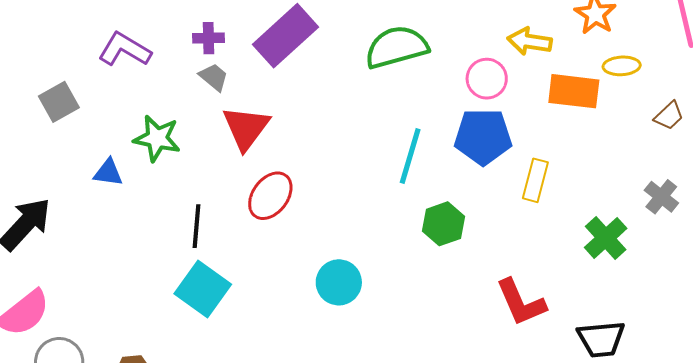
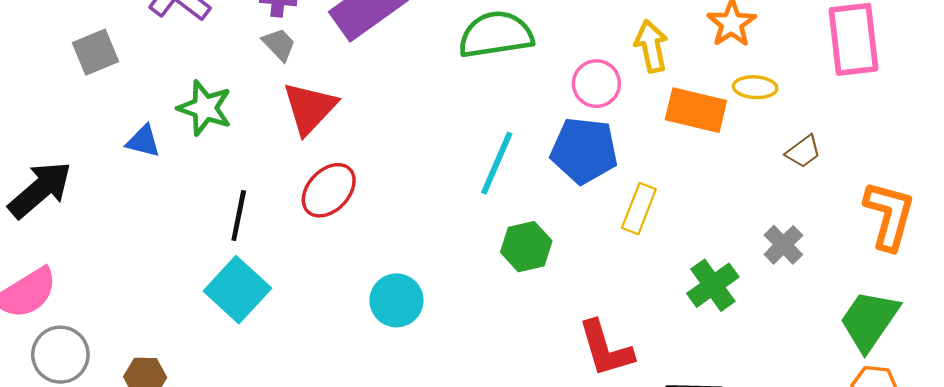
yellow arrow: (530, 41) -> (651, 46), turned 63

